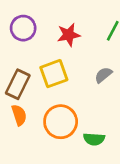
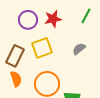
purple circle: (23, 28) -> (28, 20), moved

